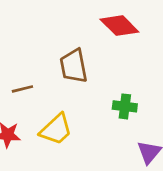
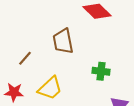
brown line: (22, 89) -> (25, 58), turned -35

